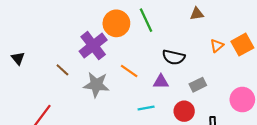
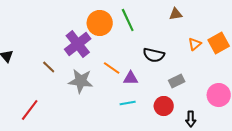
purple triangle: (161, 82) -> (131, 78), moved

